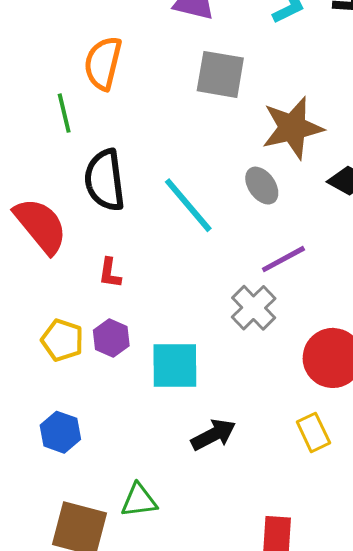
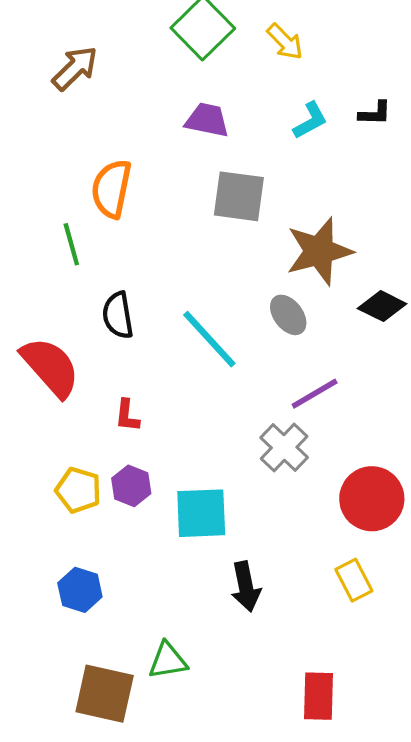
black semicircle: (105, 180) -> (118, 315), size x0.7
black arrow: (213, 435) -> (246, 587), turned 108

